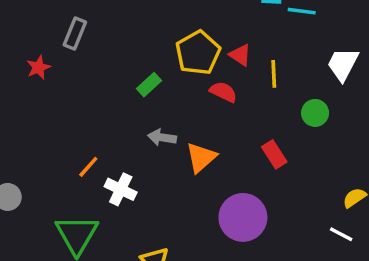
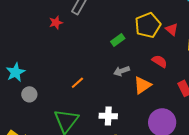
red semicircle: (223, 92) -> (160, 61), moved
gray arrow: (162, 137) -> (122, 71), turned -35
white cross: (121, 189) -> (108, 116), moved, turned -30

